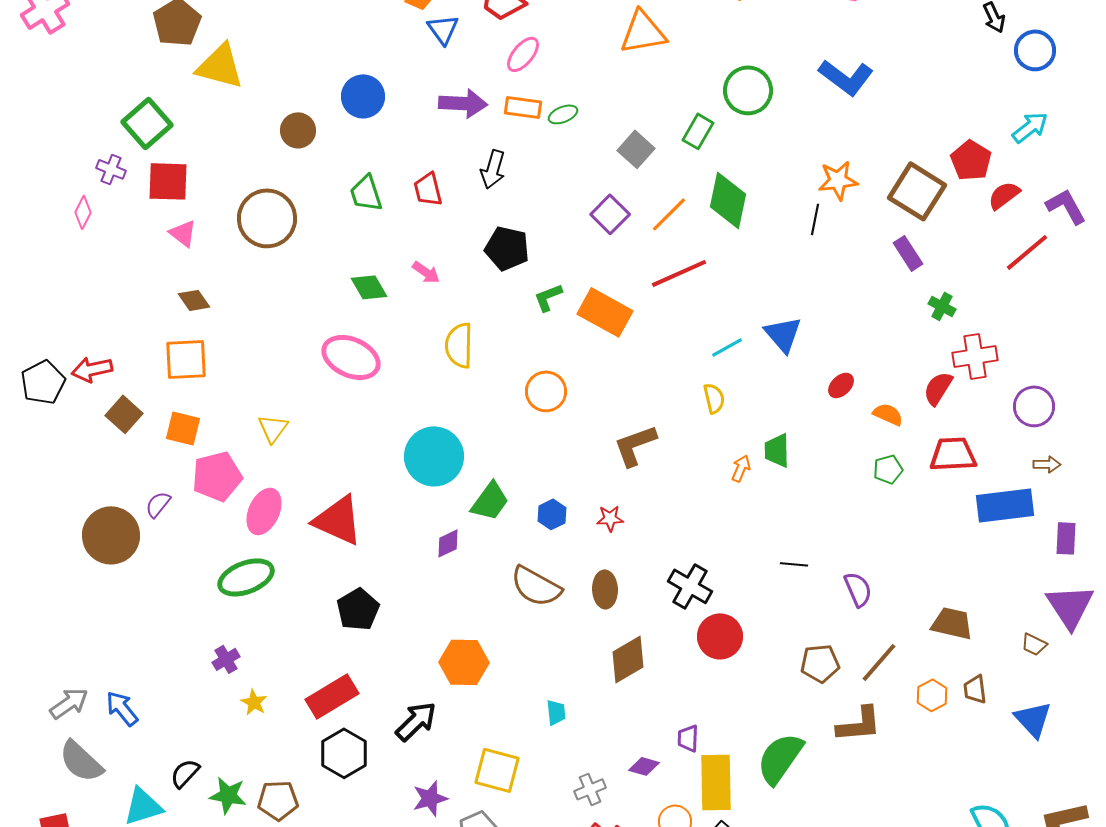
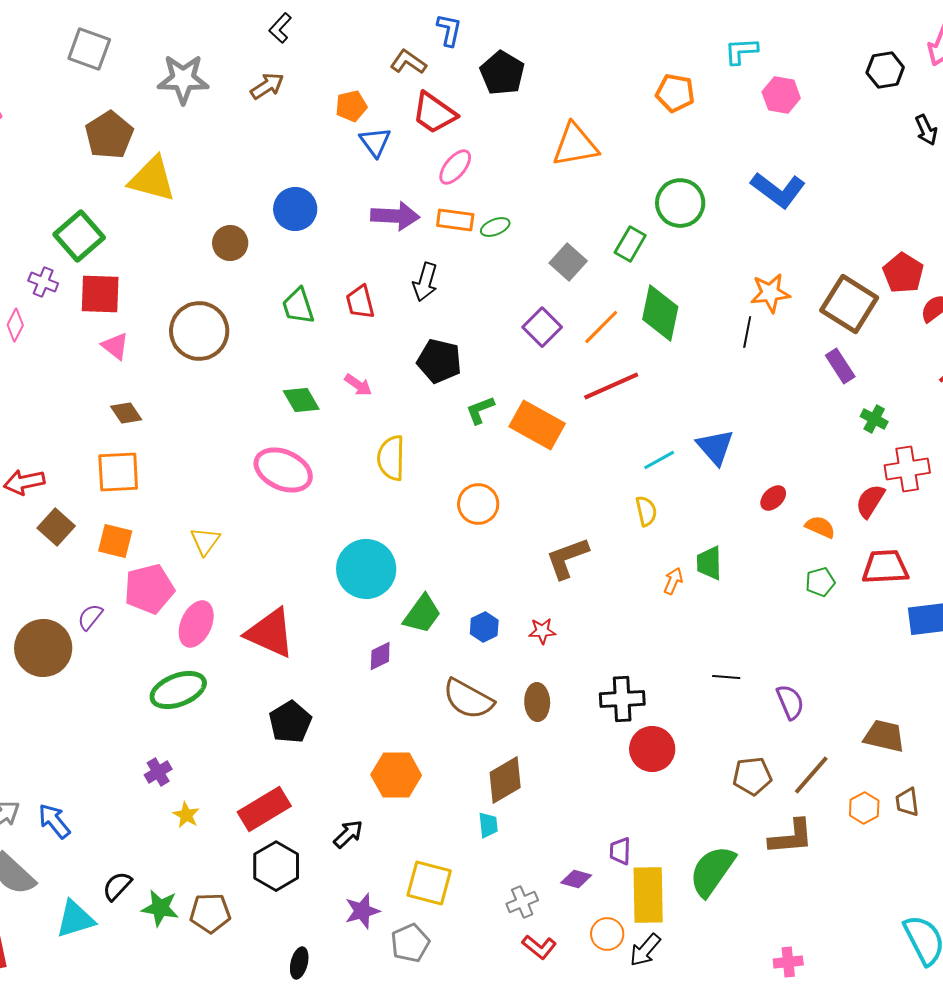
black cross: (690, 586) -> (622, 699), turned -33
brown diamond: (628, 659) -> (505, 780), moved
black arrow: (416, 721) -> (348, 834), size x0.7

